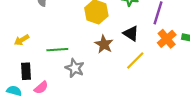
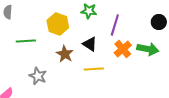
green line: (57, 50) -> (26, 41), moved
yellow line: (135, 60) -> (94, 69), turned 42

